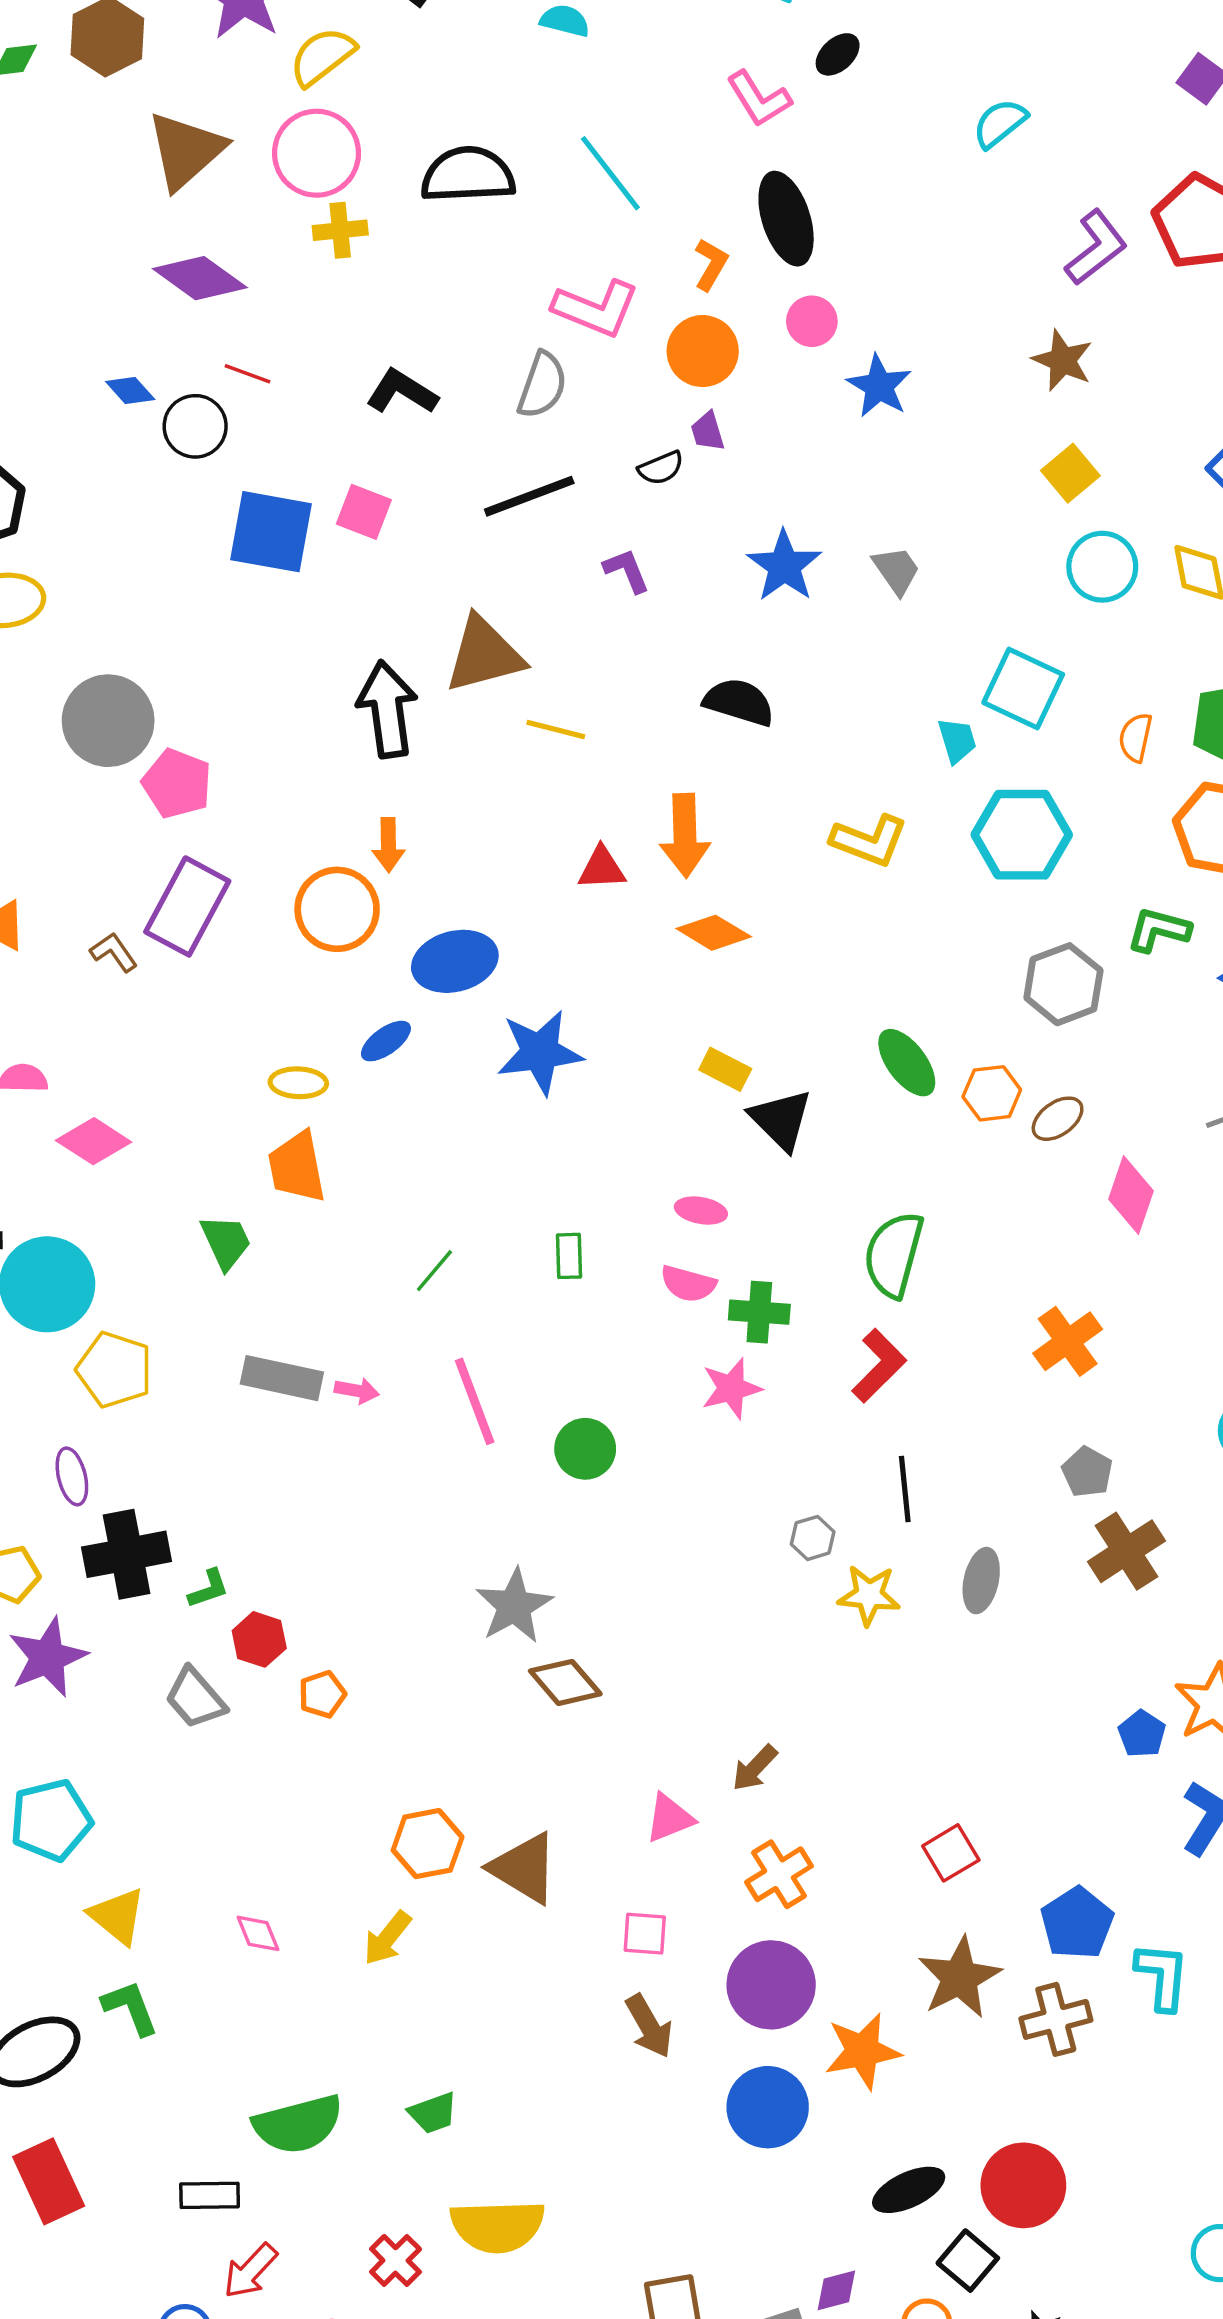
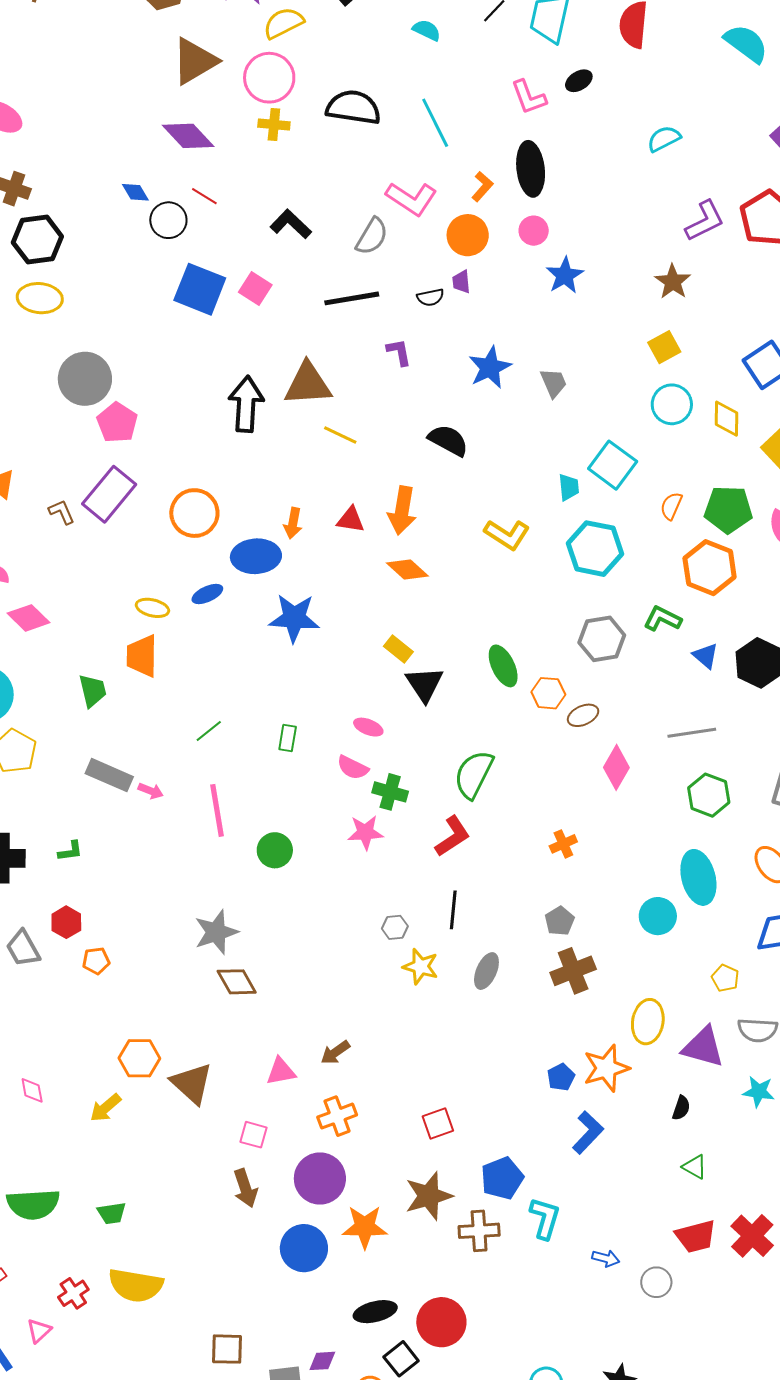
orange arrow: (388, 845) -> (293, 523), moved
orange cross: (1068, 1341) -> (563, 844), size x0.7
green L-shape: (209, 1589) -> (70, 851), moved

